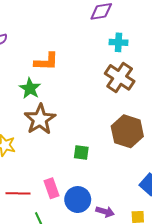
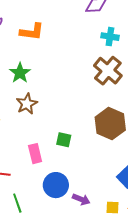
orange L-shape: (46, 62) -> (32, 32), moved
brown star: (40, 119) -> (27, 104), size x0.7
pink rectangle: (51, 188) -> (35, 154), moved

